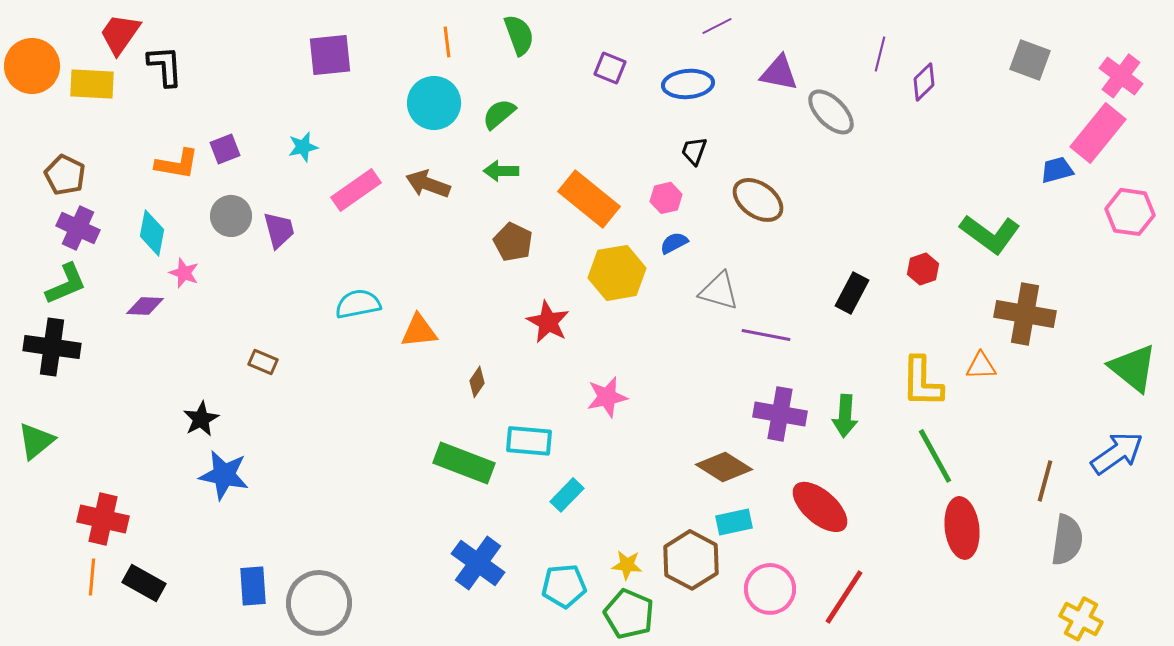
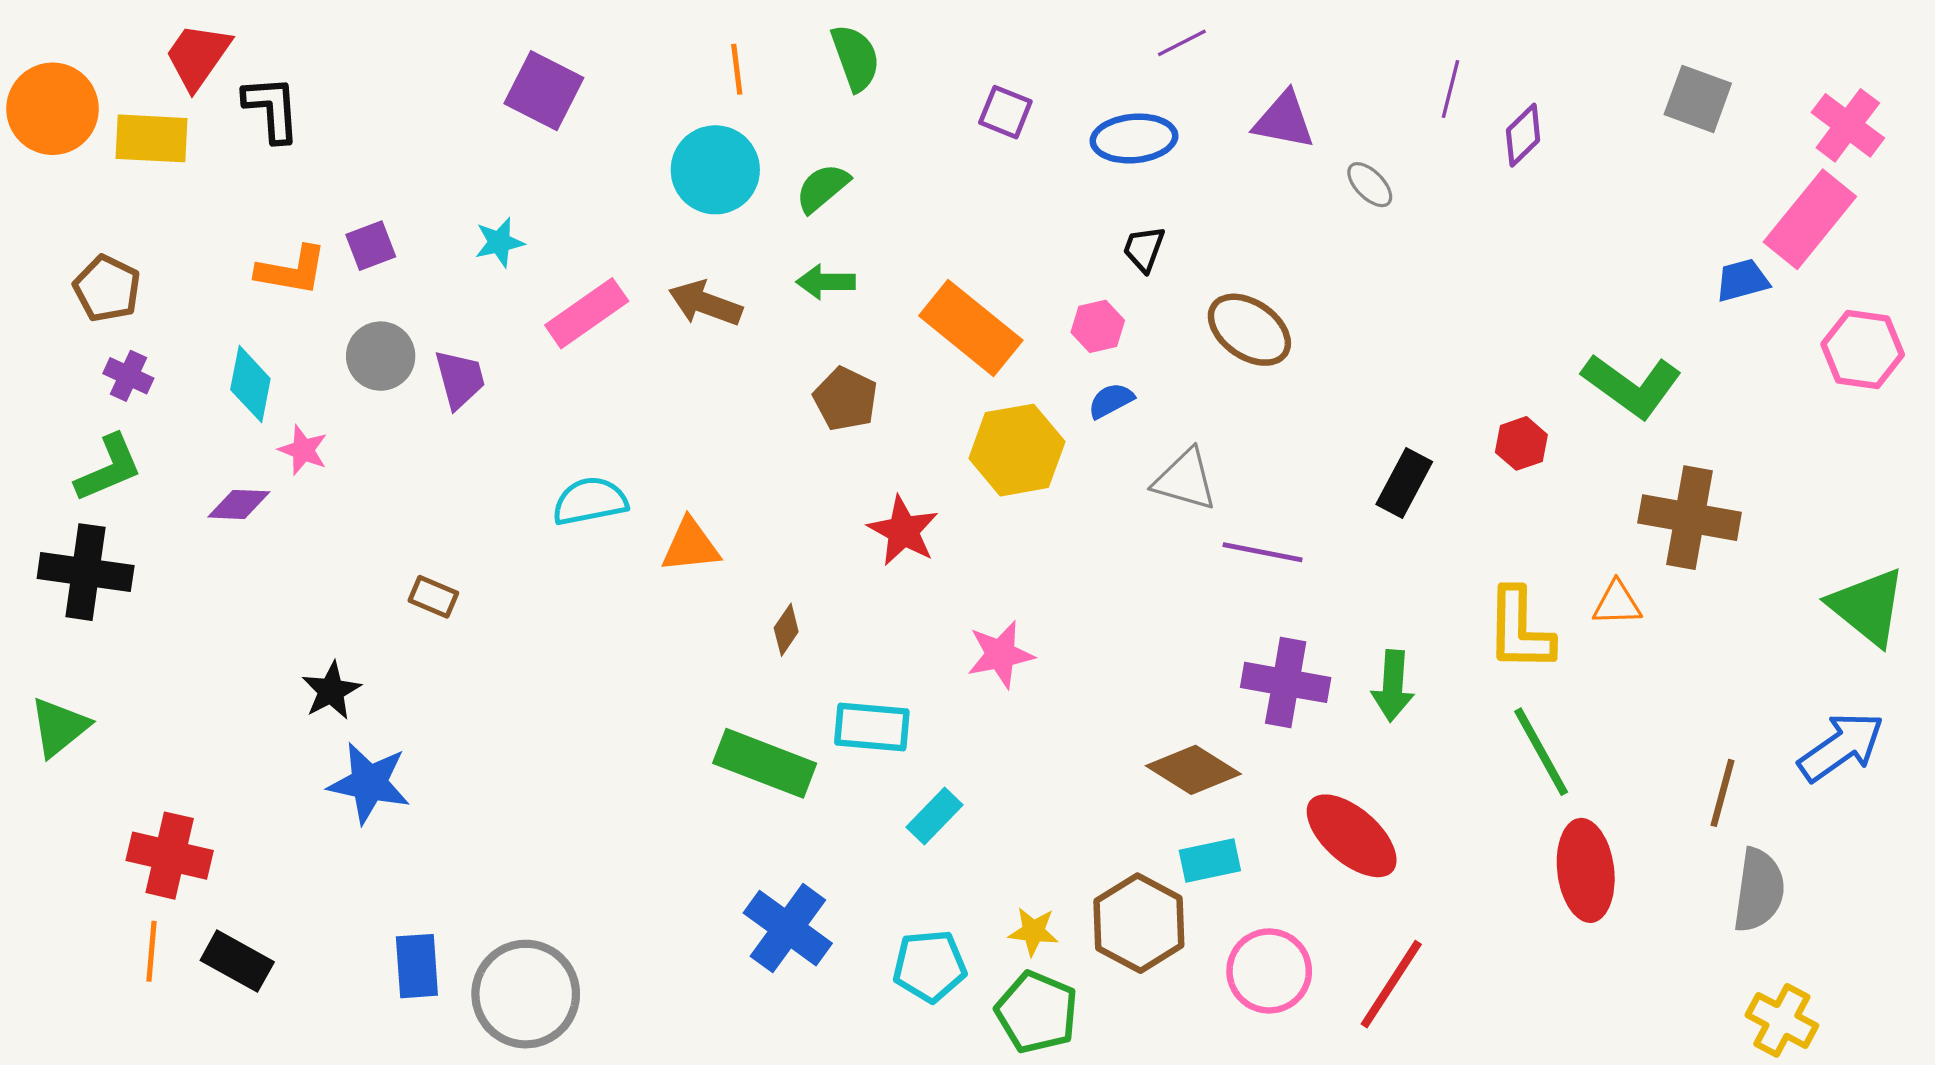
purple square: (330, 55) -> (544, 91), turned 33
gray ellipse: (831, 112) -> (1370, 185), size x0.6
purple cross: (78, 228) -> (128, 376), size x0.7

